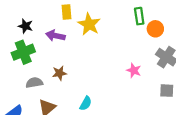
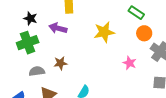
green rectangle: (139, 16) -> (136, 13), turned -49
yellow star: (89, 24) -> (104, 32), moved, turned 30
orange circle: (155, 29) -> (144, 33), moved

